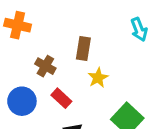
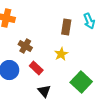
brown rectangle: (83, 48) -> (66, 27), moved

